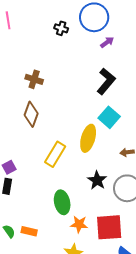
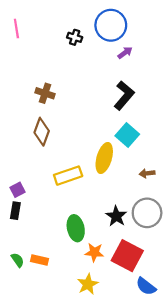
yellow rectangle: (55, 154) -> (68, 176), turned 40
black star: (97, 180) -> (116, 216), moved
red square: (109, 227) -> (127, 256), turned 32

